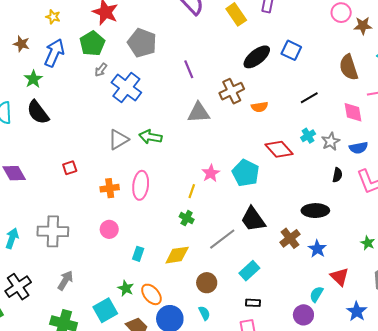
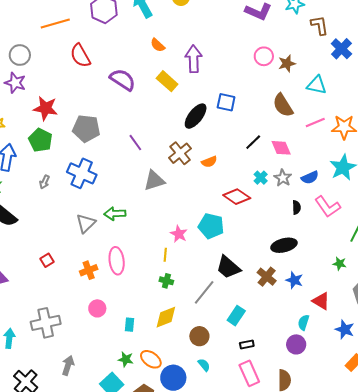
gray arrow: (101, 70) -> (44, 182), moved
pink diamond: (353, 112) -> (281, 148), moved

